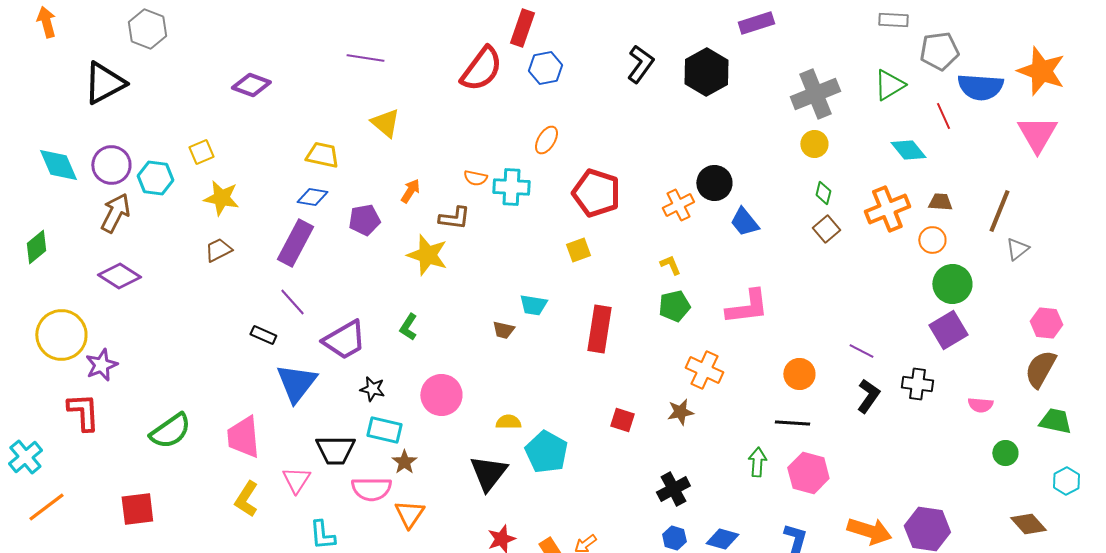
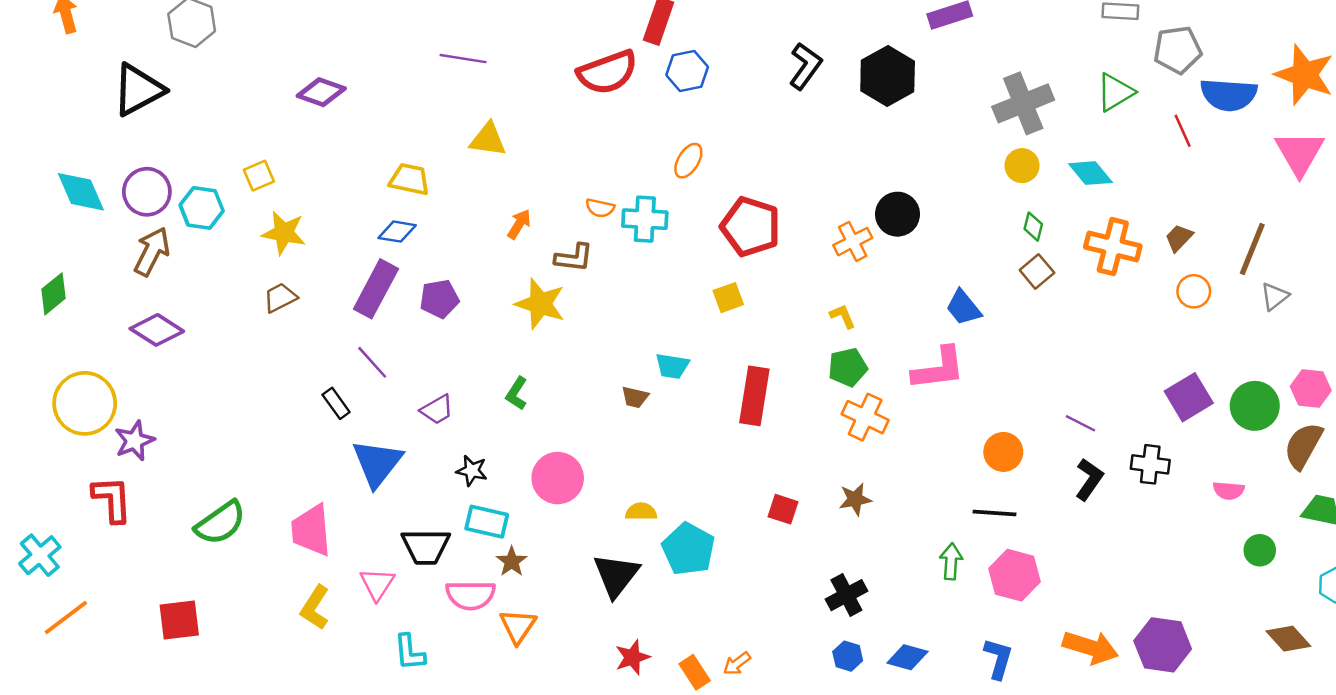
red semicircle: (481, 69) -> (607, 72), turned 33
yellow triangle: (385, 123) -> (488, 139), turned -32
cyan diamond: (908, 150) -> (1090, 173), moved
brown trapezoid: (940, 202) -> (1179, 238), turned -50
orange cross: (887, 209) -> (1113, 247), turned 36
purple pentagon: (364, 220) -> (439, 299), moved
blue trapezoid: (744, 222) -> (963, 308), moved
orange circle: (932, 240) -> (1194, 291), moved
green circle: (952, 284) -> (1255, 406), moved
black rectangle: (263, 335) -> (336, 403), turned 30
purple trapezoid: (344, 340) -> (437, 410), size x0.6
orange cross: (704, 370) -> (865, 417), moved

